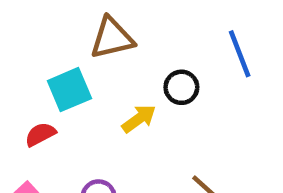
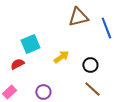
brown triangle: (112, 38) -> (78, 17), moved
black circle: (181, 87) -> (90, 65), moved

